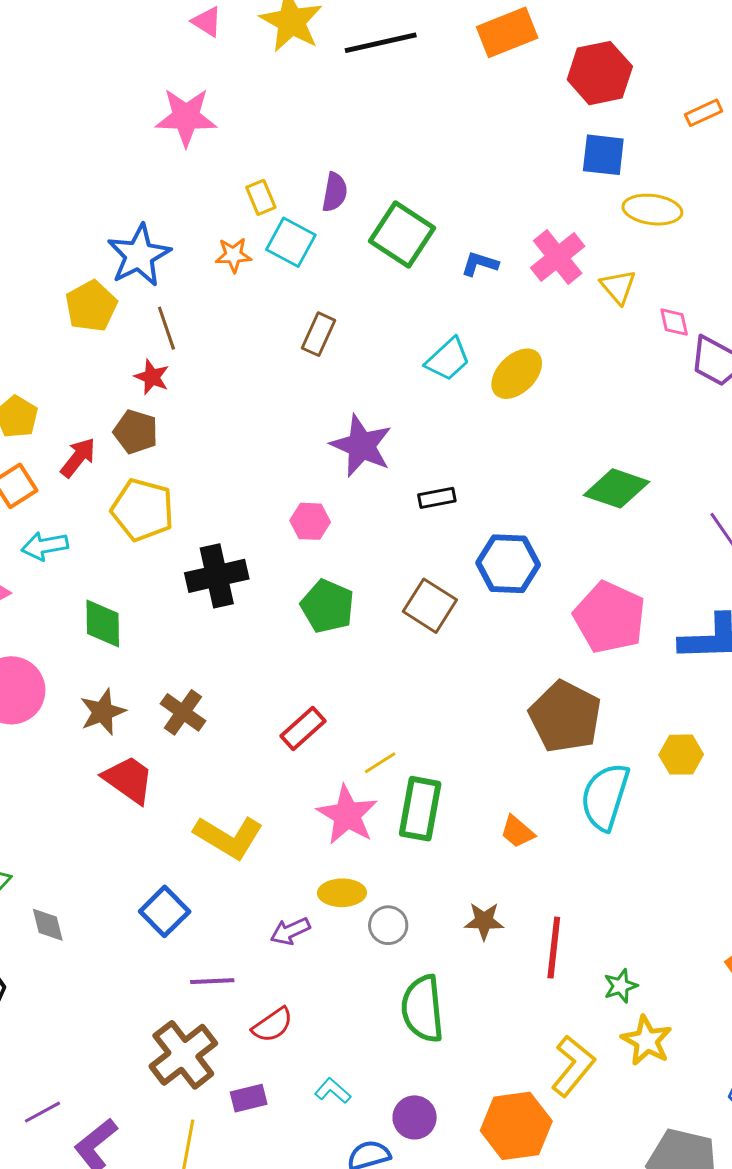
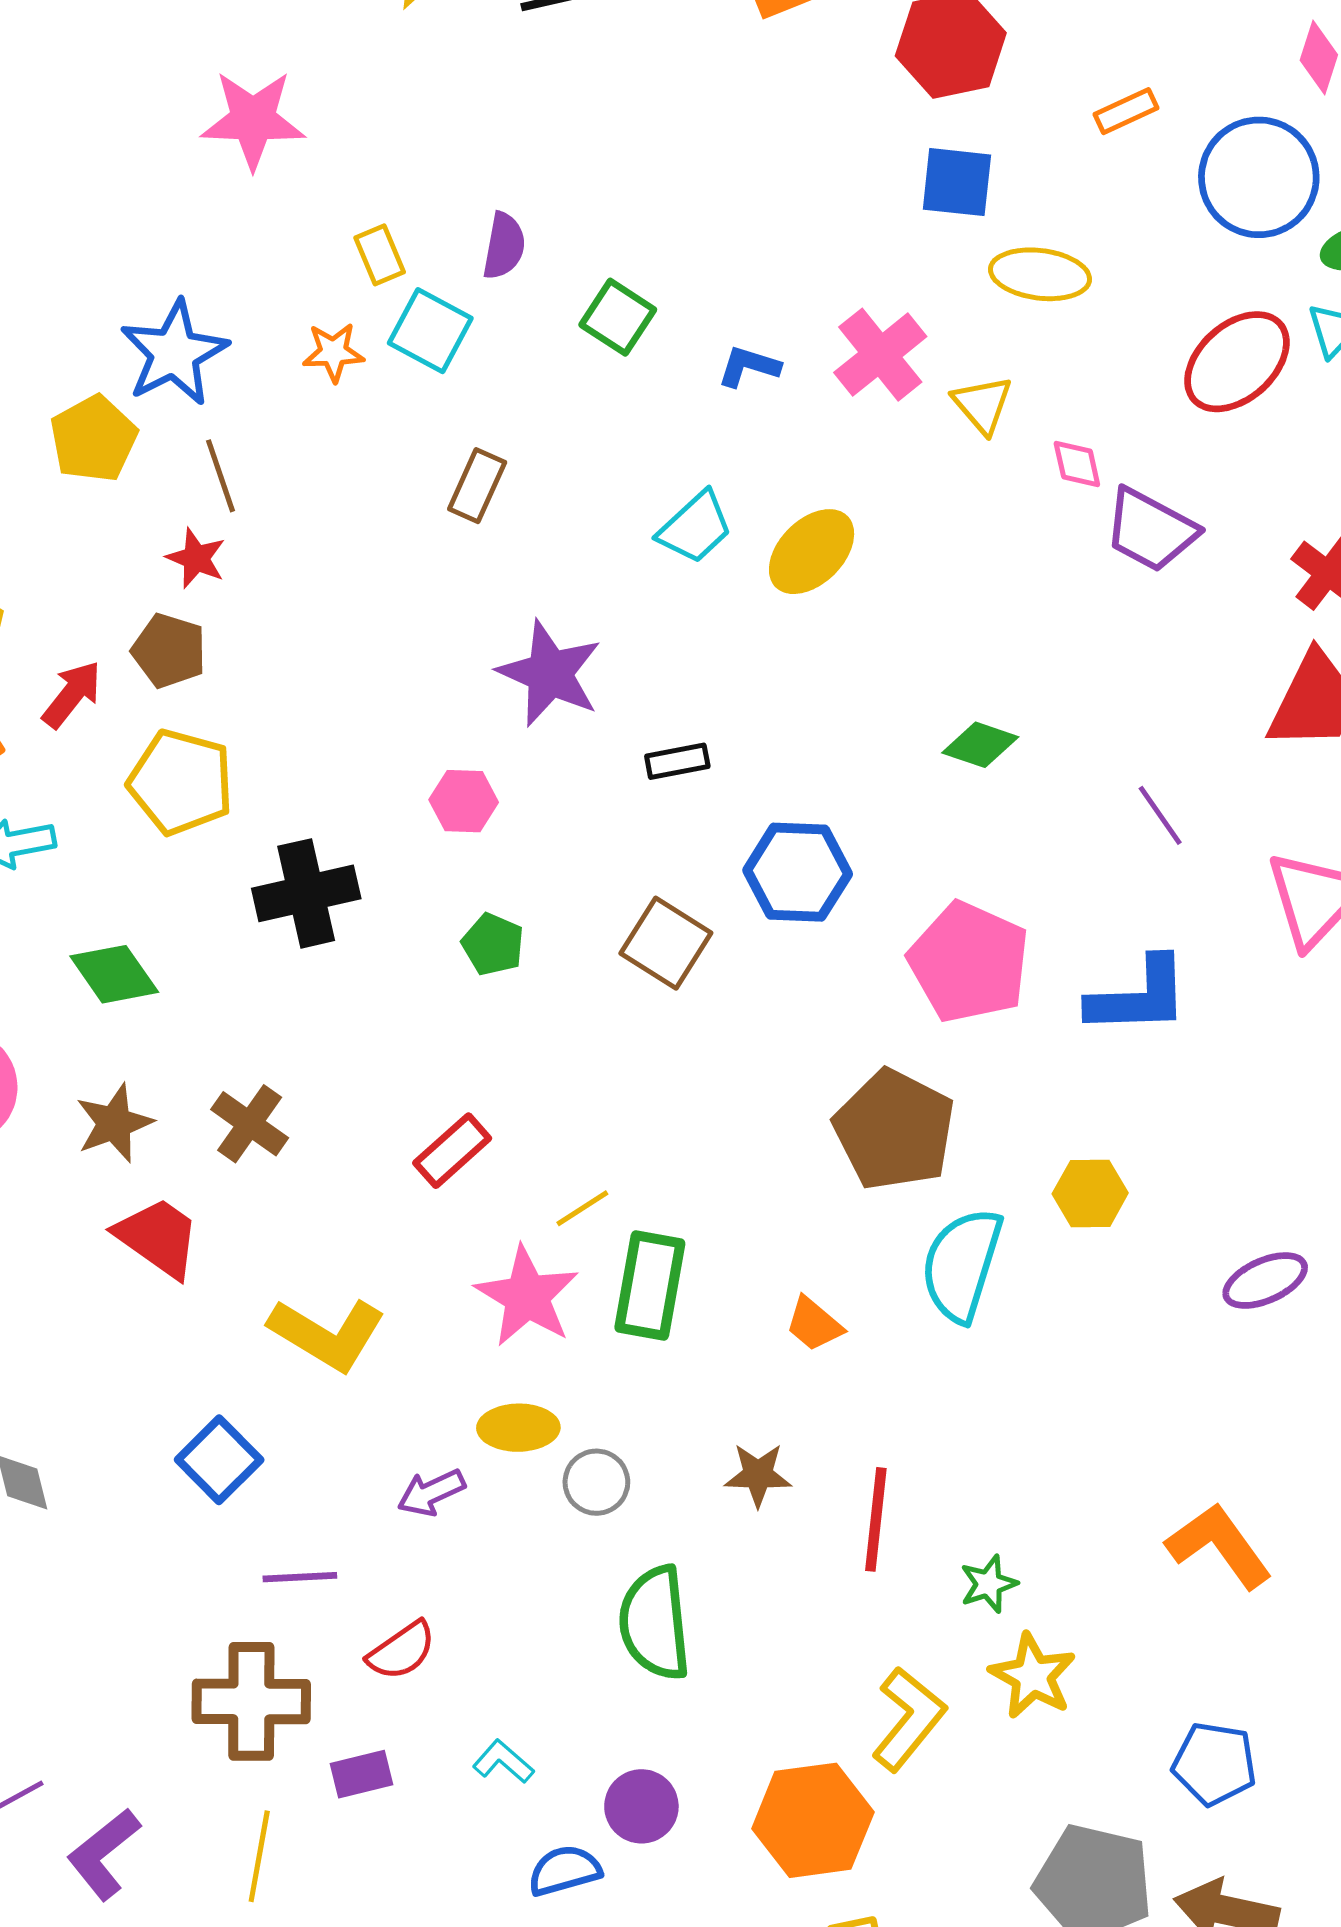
green square: (402, 235) -> (618, 317), size x0.7
green diamond: (617, 488) -> (980, 745), size x0.7
green pentagon: (327, 606) -> (493, 944), size x0.7
green diamond: (103, 624) -> (114, 974), turned -34
brown cross: (183, 1055) -> (251, 1701), turned 38

